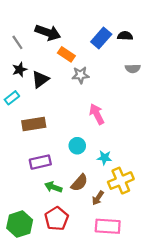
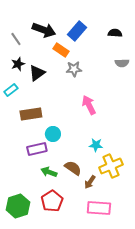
blue rectangle: (101, 38) -> (77, 31), moved
cyan circle: (77, 146) -> (53, 134), moved
brown semicircle: (79, 183) -> (73, 168), turned -96

